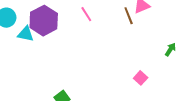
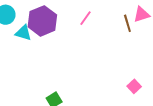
pink line: (86, 14) -> (85, 18), turned 63

